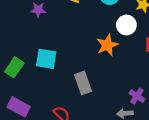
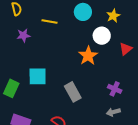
purple cross: (137, 96) -> (115, 89), moved

